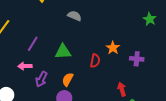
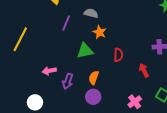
purple line: (33, 44) -> (66, 23), moved
orange star: (113, 48) -> (100, 32), moved
red arrow: (122, 89) -> (144, 70), moved

